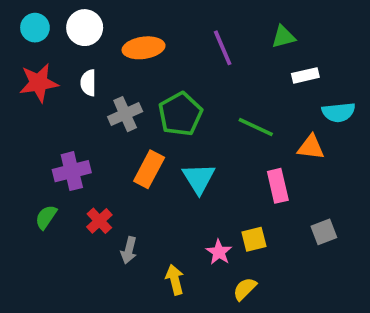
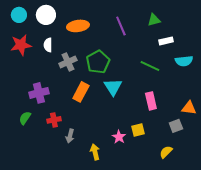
green line: (256, 127) -> (150, 66), moved
orange triangle: (311, 147) -> (189, 108), moved
cyan triangle: (199, 178) -> (113, 87), moved
red cross: (99, 221) -> (54, 120), turned 32
yellow semicircle: (245, 289) -> (166, 152), moved

